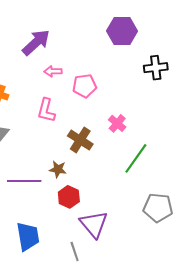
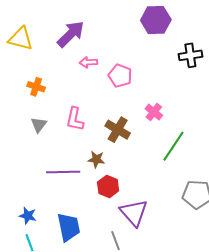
pink pentagon: (85, 86) -> (120, 76), turned 30
pink L-shape: (46, 110) -> (75, 119), moved

